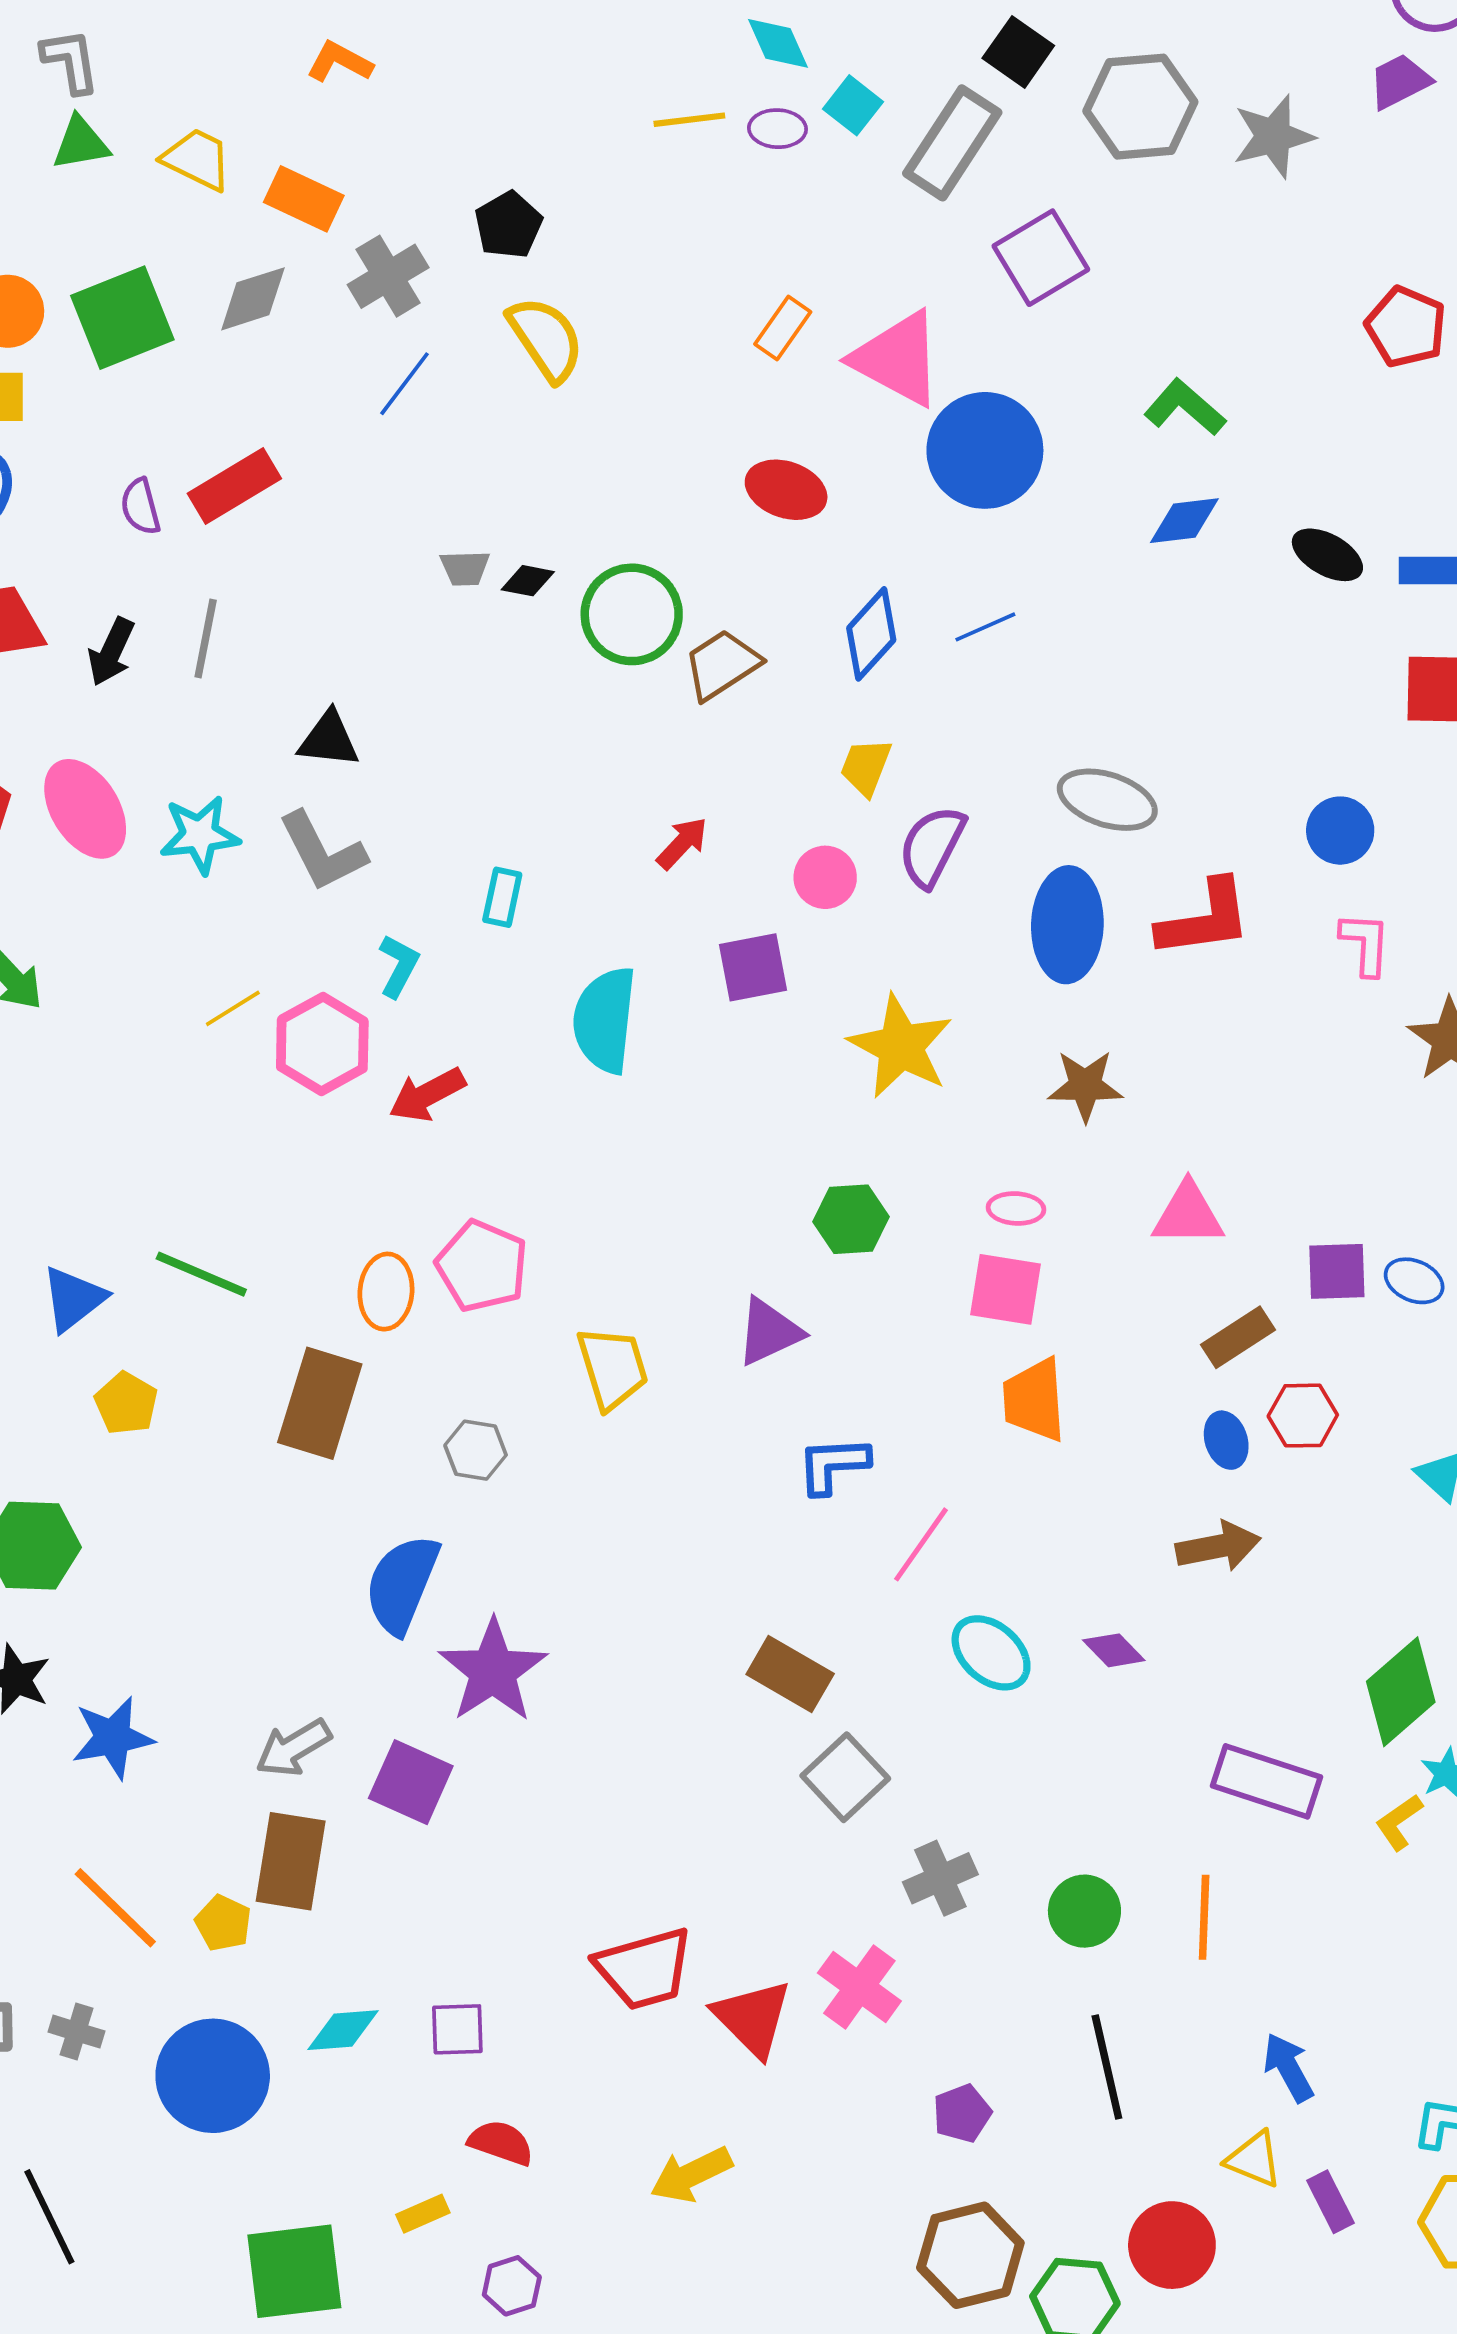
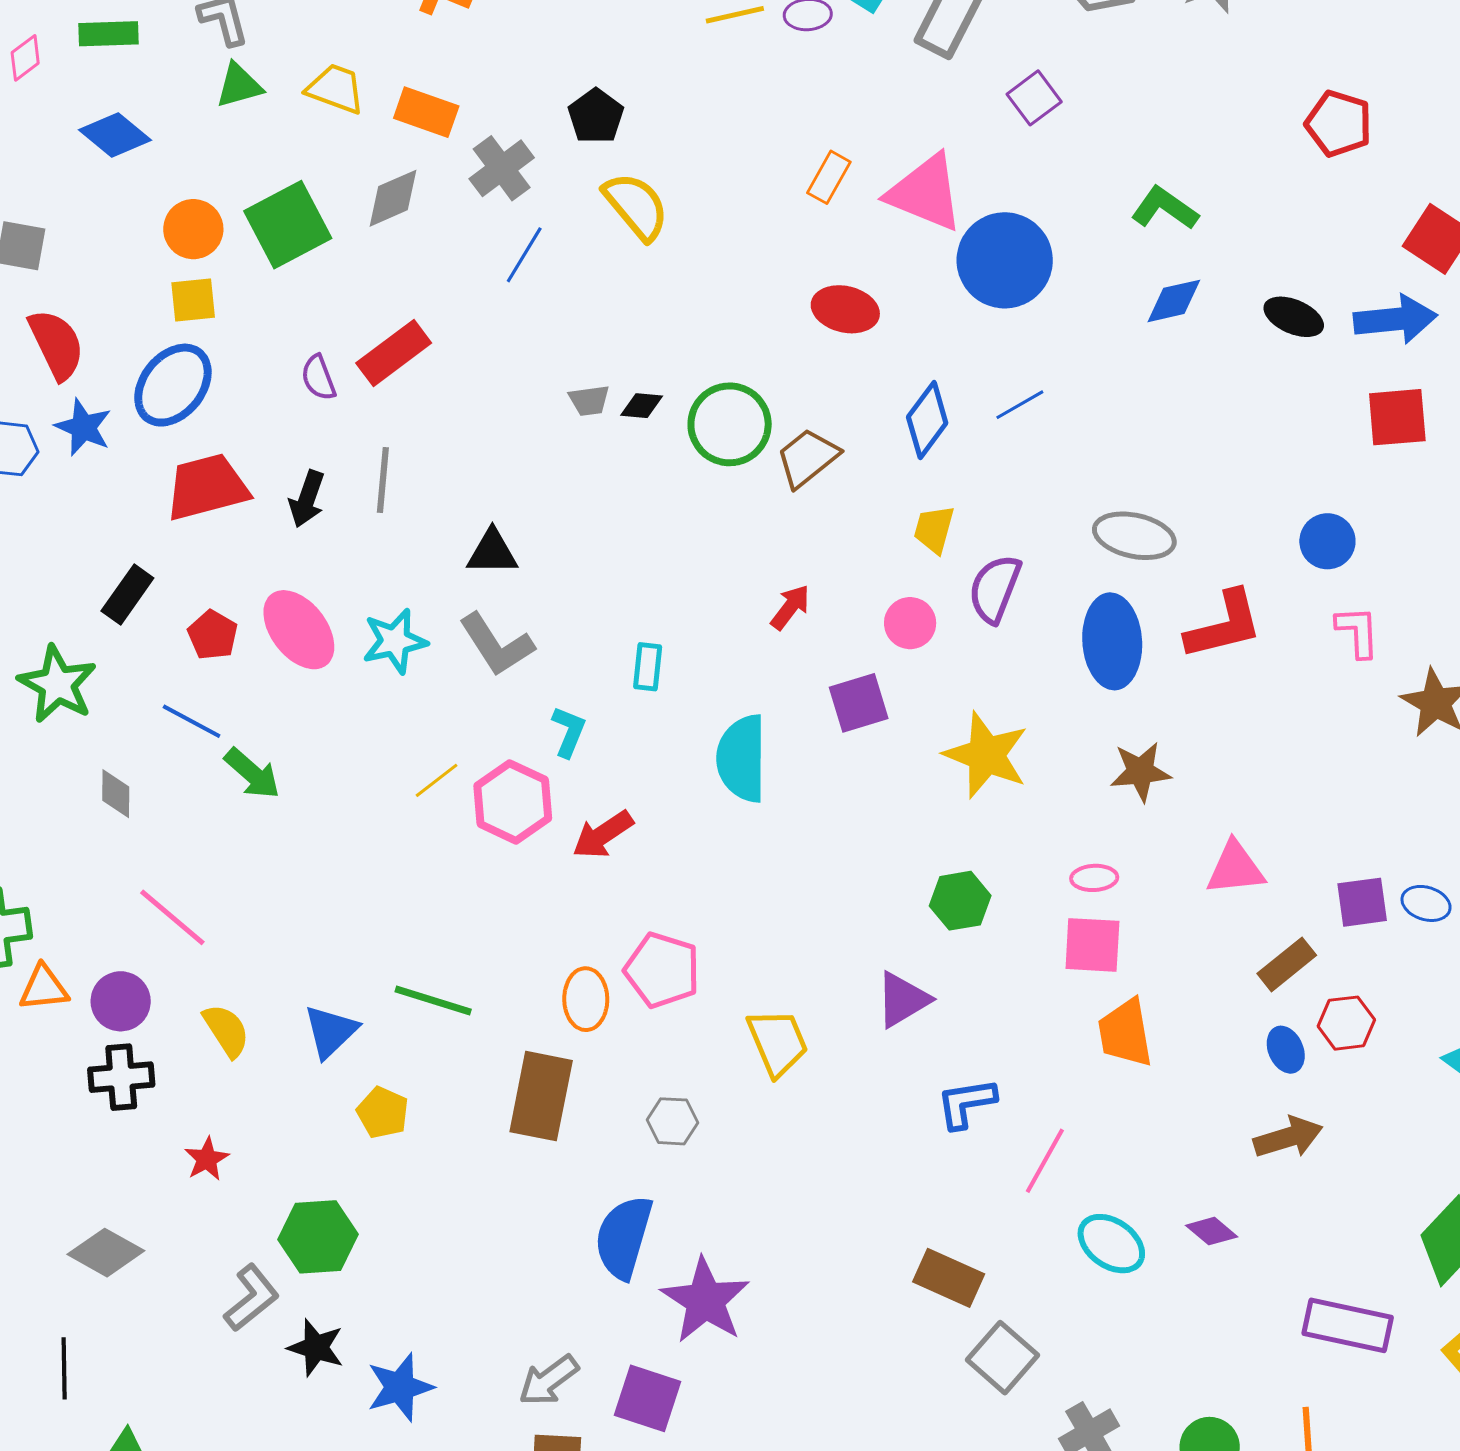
purple square: (1041, 258) -> (1034, 98), size x0.7

